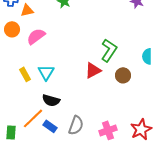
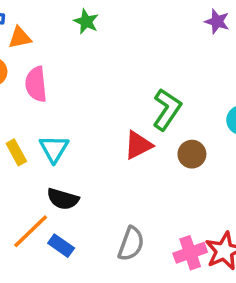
pink semicircle: (36, 36) -> (36, 84), turned -60
gray semicircle: (76, 125) -> (131, 244), moved
pink cross: (108, 130) -> (190, 253), moved

